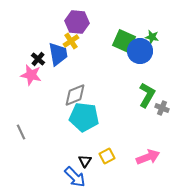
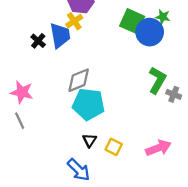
pink star: (31, 75) -> (22, 92), moved
yellow square: (107, 156) -> (114, 147), turned -35
black triangle: (85, 161) -> (90, 140), moved

